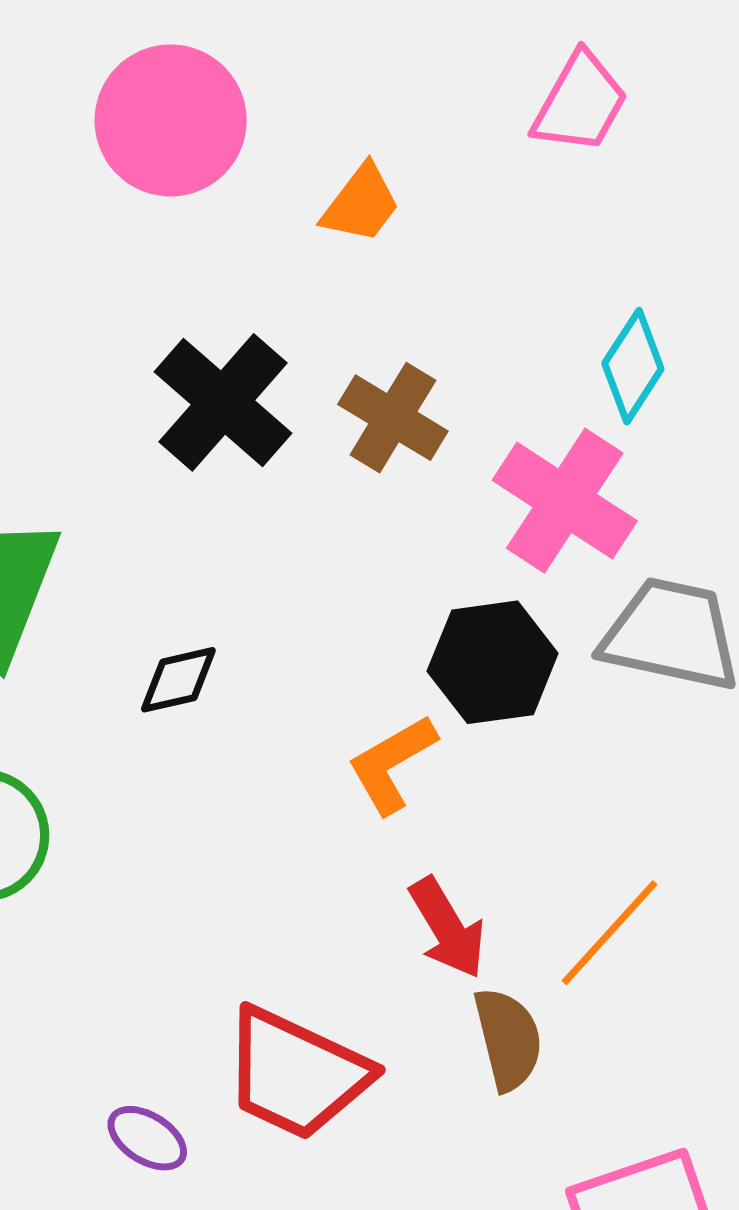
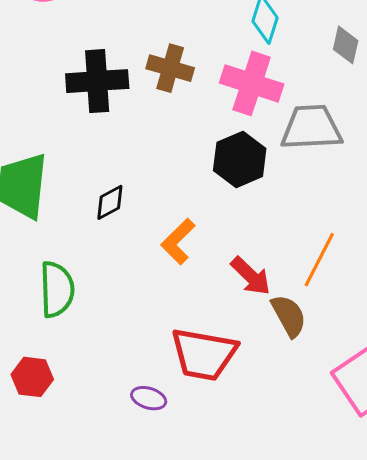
black cross: (223, 402) -> (97, 81), turned -30
orange L-shape: (392, 764) -> (178, 241), moved

